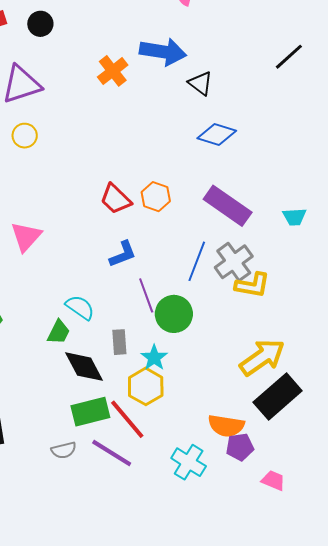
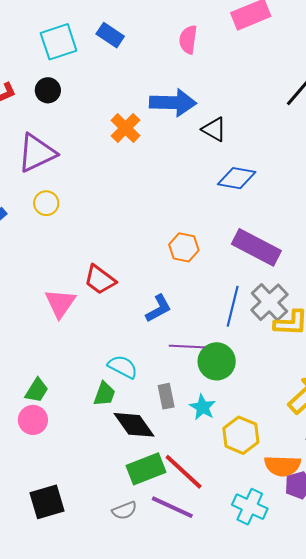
red trapezoid: (116, 199) -> (100, 280), moved
purple line: (146, 295) -> (187, 347), turned -60
yellow hexagon: (146, 386) -> (241, 435), moved

